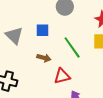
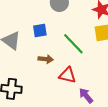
red triangle: (62, 76) -> (67, 75), turned 36

